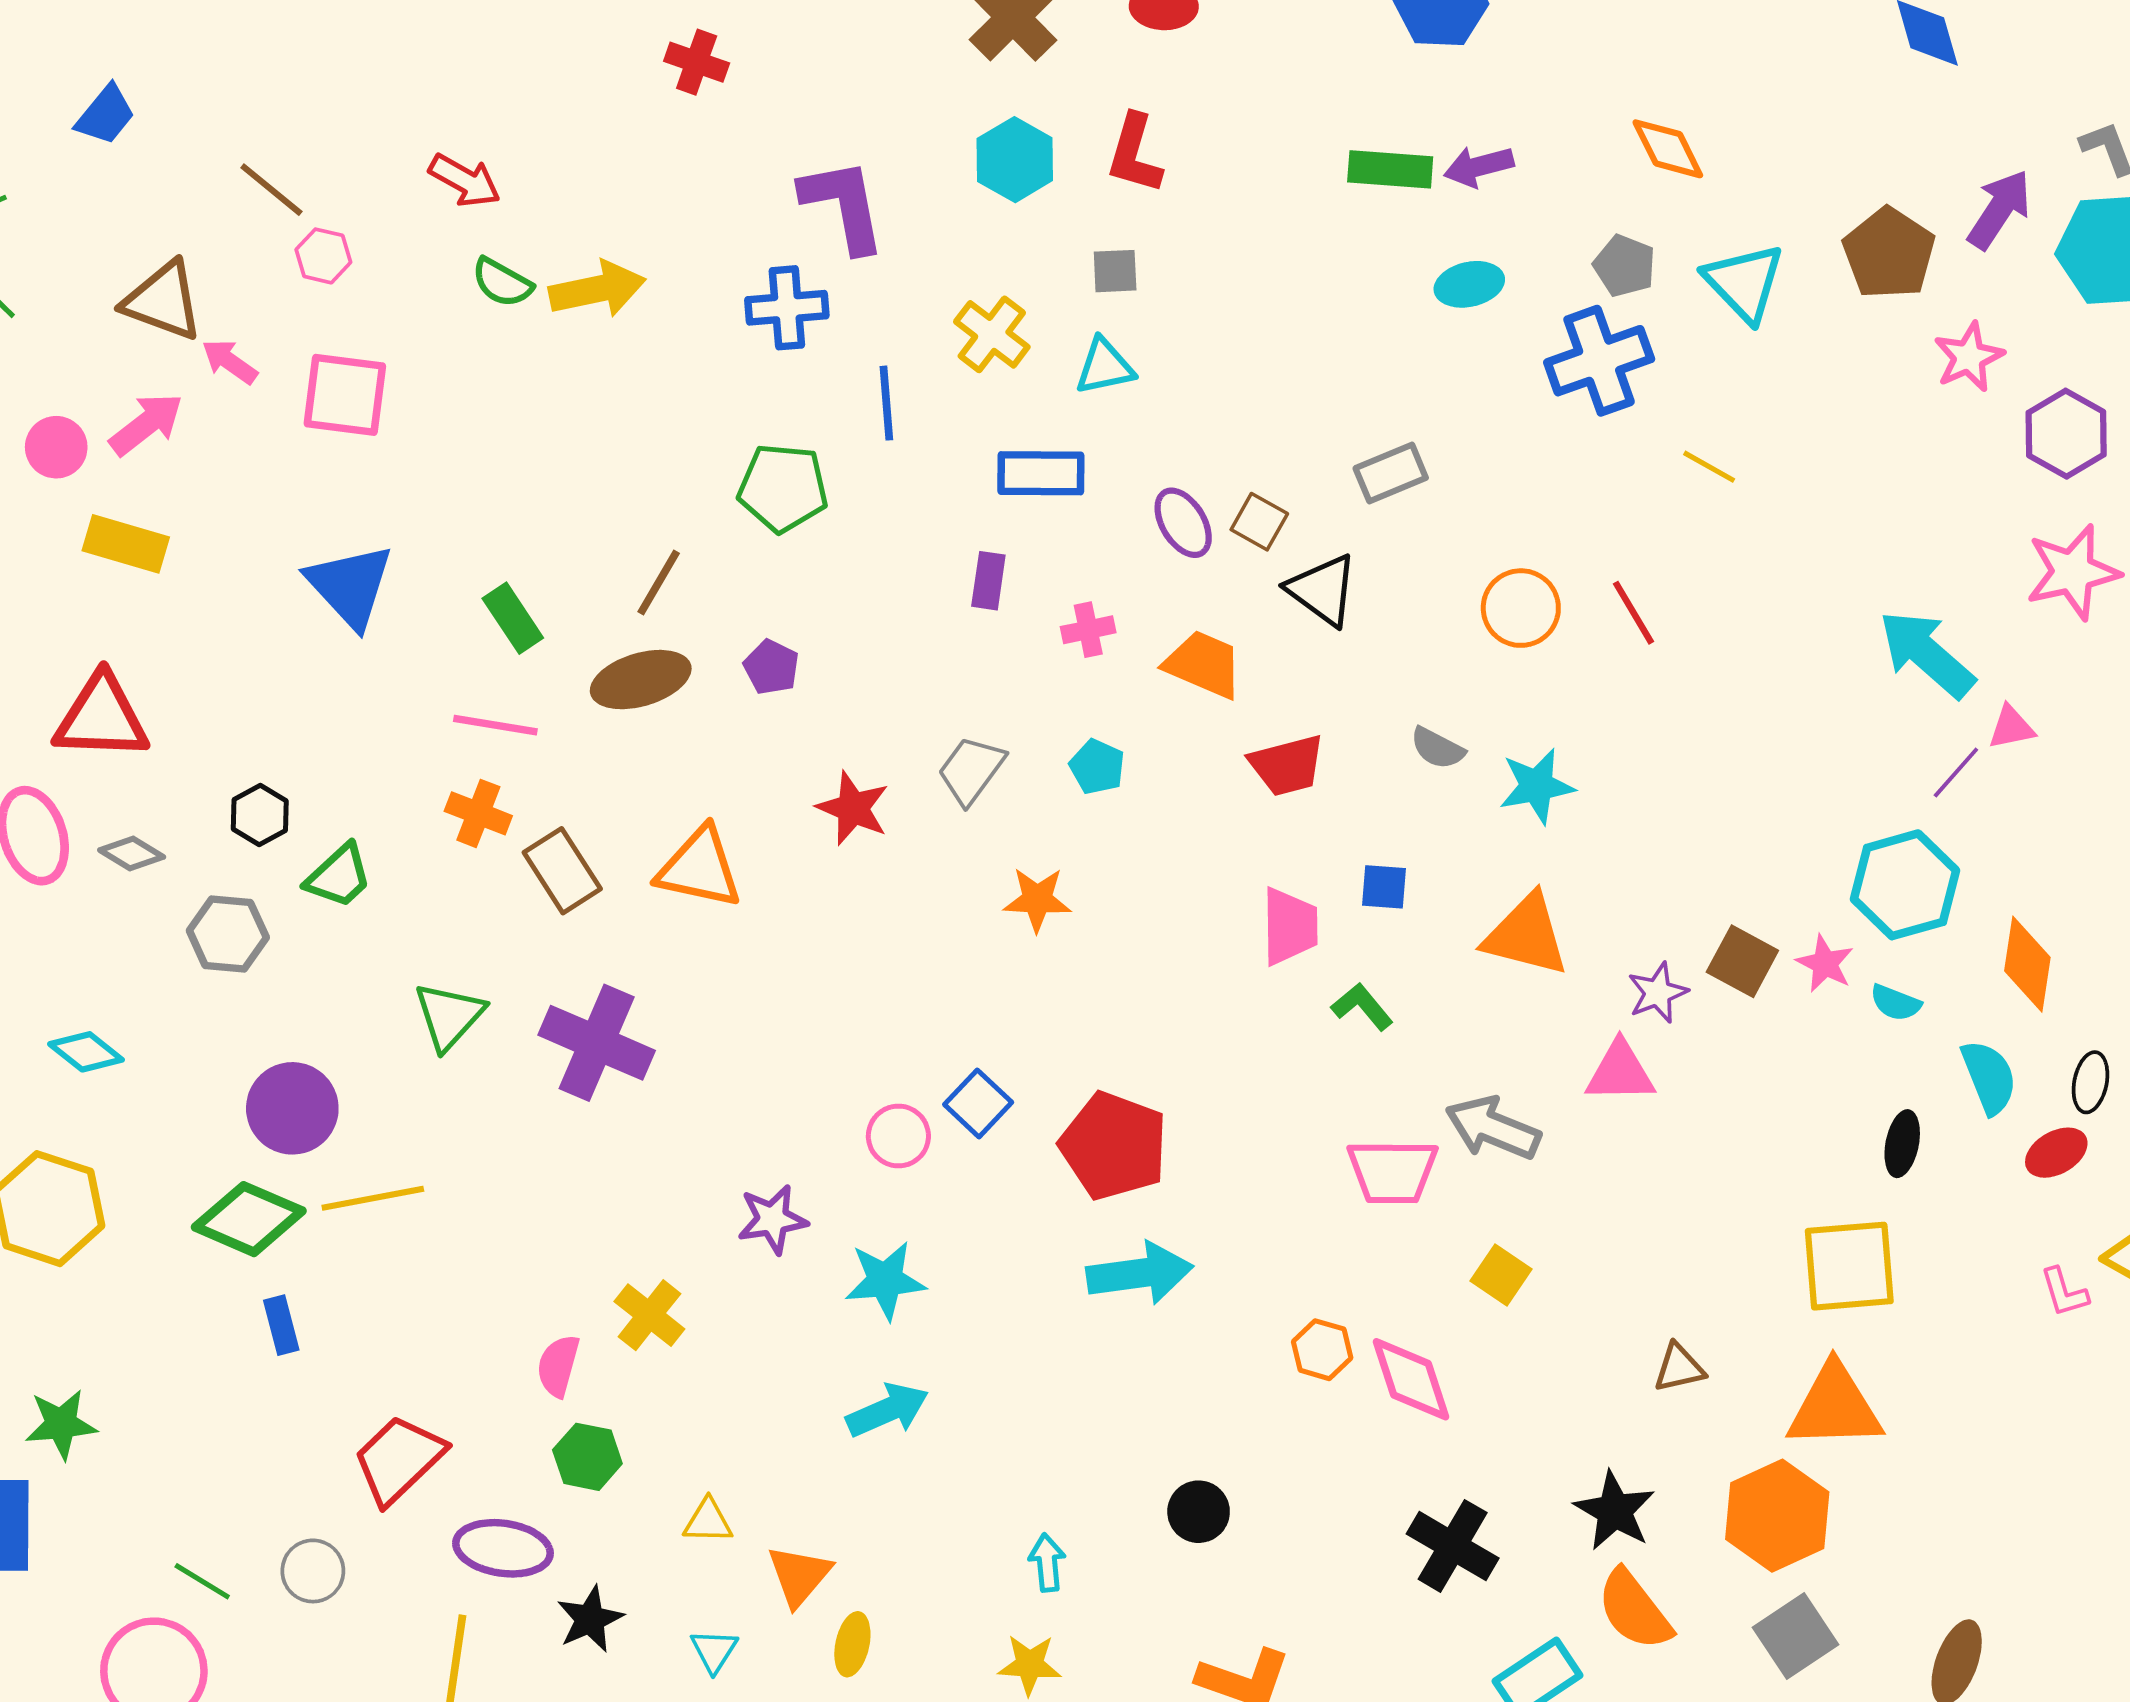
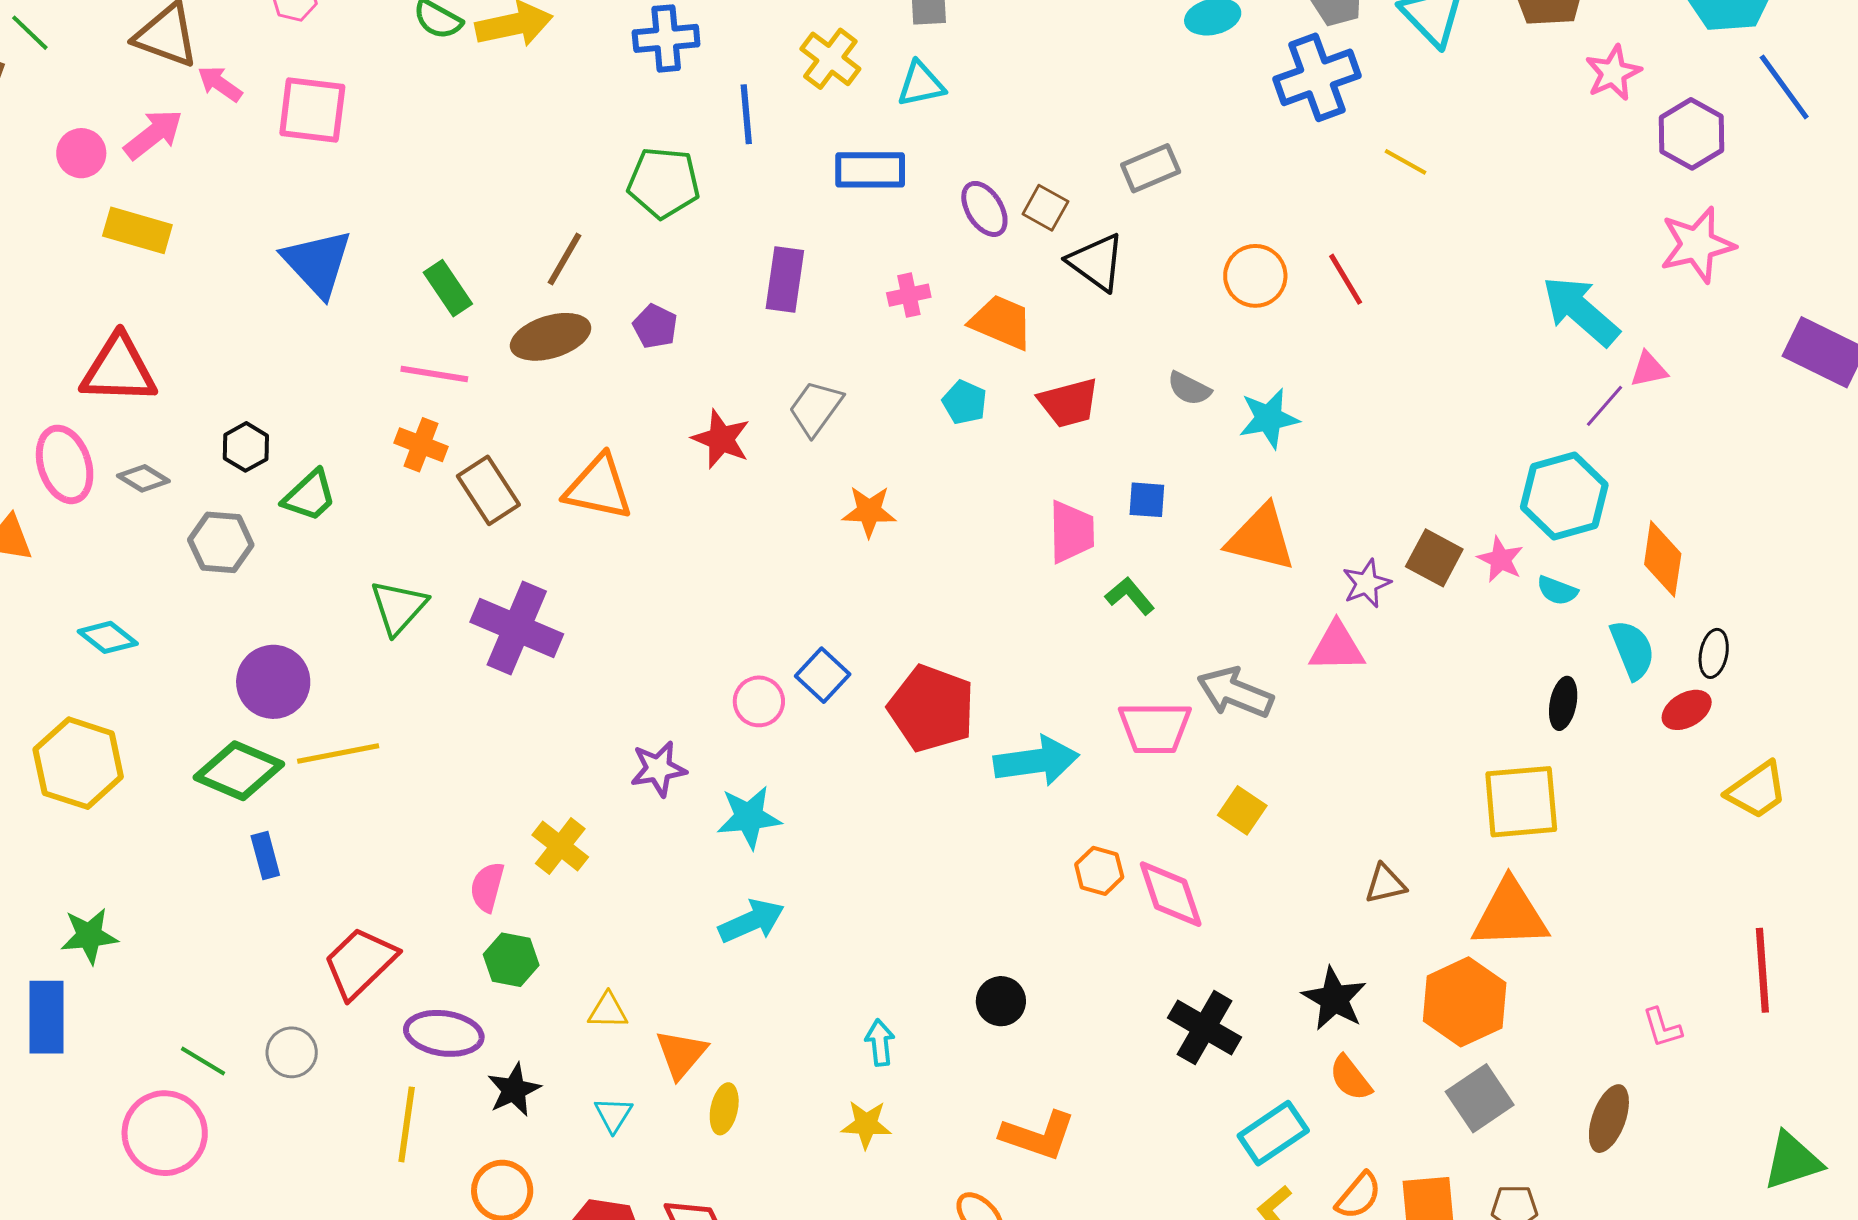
purple rectangle: (988, 581) -> (785, 280), moved, size x1.4
cyan pentagon: (1097, 767) -> (965, 402), moved
cyan arrow: (1140, 1273) -> (1036, 761), moved
pink L-shape: (2064, 1292) -> (1662, 1028), moved
orange semicircle: (1634, 1610) -> (1350, 1078), size x0.7

